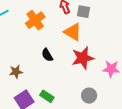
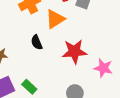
orange triangle: (73, 32) -> (55, 19), moved, turned 48

